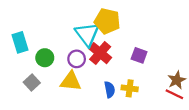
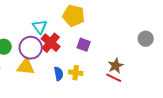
yellow pentagon: (107, 21) -> (74, 16), moved
cyan triangle: (87, 34) -> (40, 27), size x0.7
purple circle: (77, 59) -> (31, 48), size x1.5

